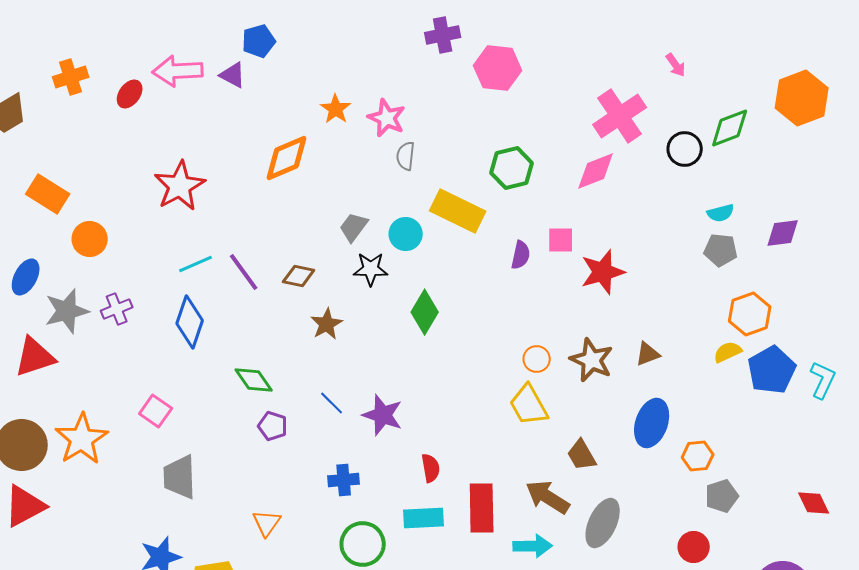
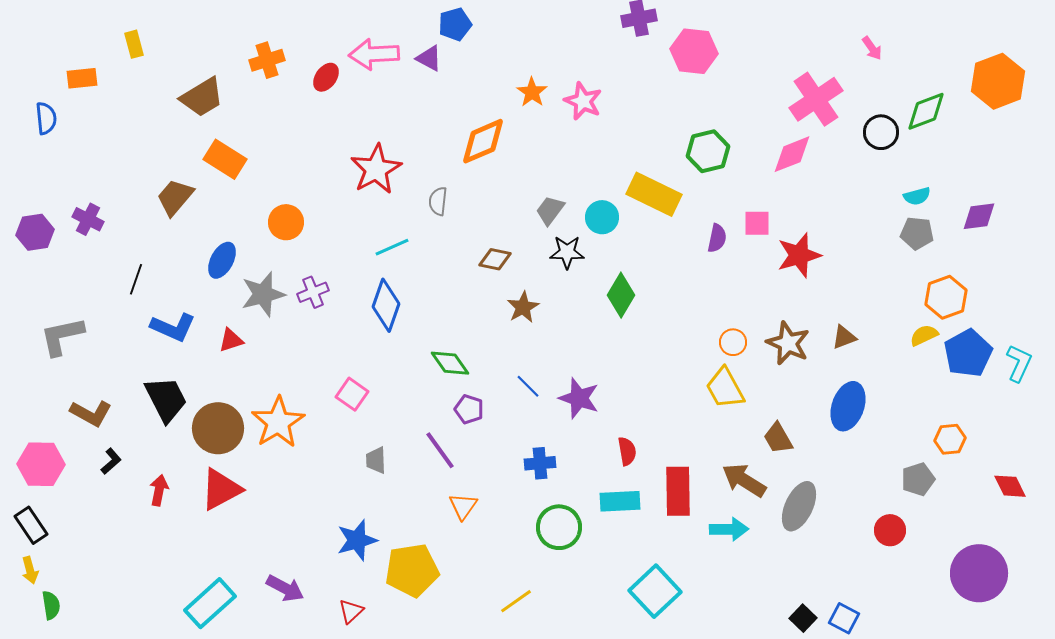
gray semicircle: (406, 156) -> (438, 201), moved
orange rectangle: (48, 194) -> (225, 159), moved
purple line: (244, 272) -> (440, 450), moved
red triangle: (35, 357) -> (231, 340), size x0.6
orange hexagon: (698, 456) -> (950, 439), moved
gray trapezoid: (180, 477) -> (376, 460), size x0.6

